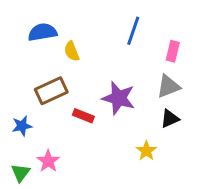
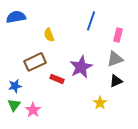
blue semicircle: (42, 32) -> (16, 17), moved
purple star: (119, 98) -> (81, 67), turned 30
green triangle: (20, 173) -> (14, 105), moved

